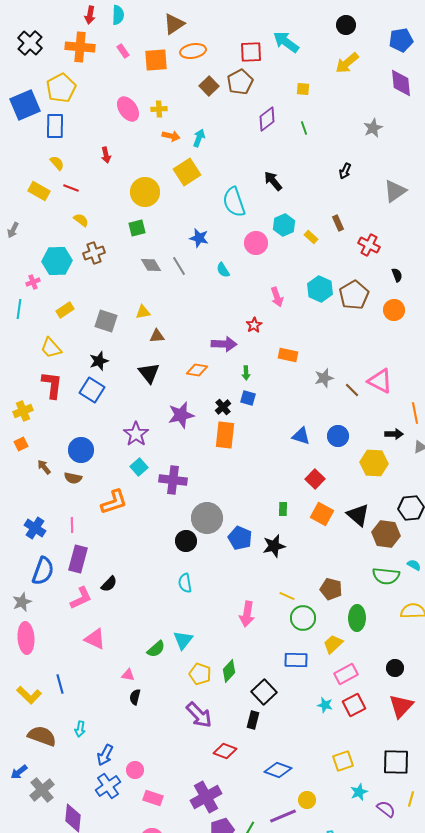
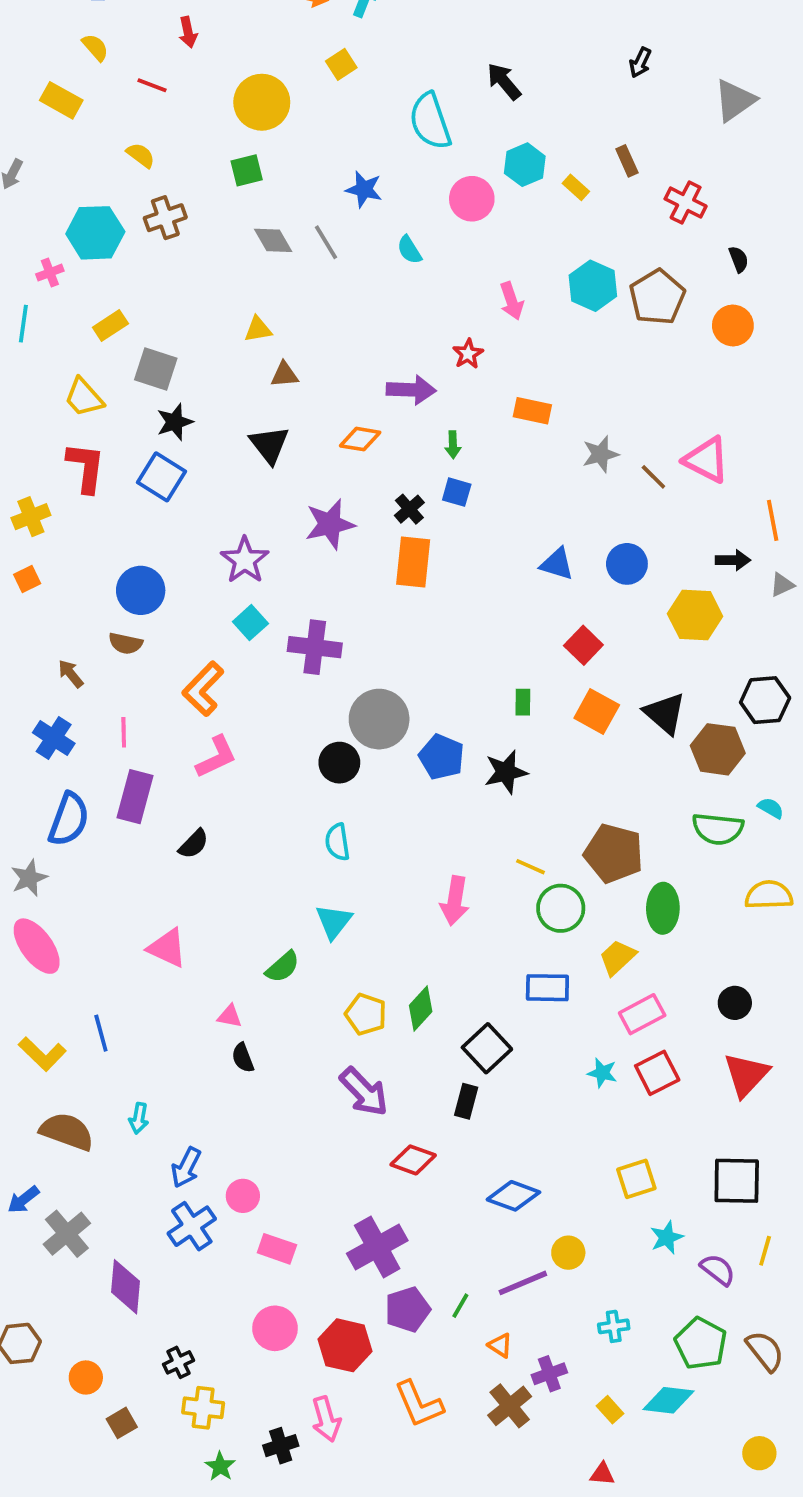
yellow square: (187, 172) -> (341, 64), size x0.6
red line: (71, 188) -> (152, 85), moved
gray square: (106, 321) -> (156, 369), moved
brown arrow: (44, 467) -> (71, 674), moved
orange L-shape: (114, 502) -> (203, 689), turned 152
brown pentagon: (331, 589) -> (614, 853), size x1.4
pink L-shape: (81, 598) -> (216, 757), moved
pink ellipse: (26, 638) -> (37, 946), turned -32
cyan triangle: (183, 640) -> (334, 922), moved
black semicircle: (135, 697) -> (243, 1058), turned -35

